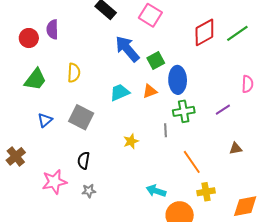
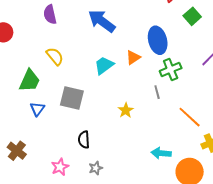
purple semicircle: (52, 29) -> (50, 14), moved
green square: (156, 61) -> (192, 16), moved
yellow semicircle: (74, 73) -> (55, 56), turned -30
green trapezoid: (35, 79) -> (30, 81), moved
pink star: (54, 182) -> (60, 167), size x0.7

